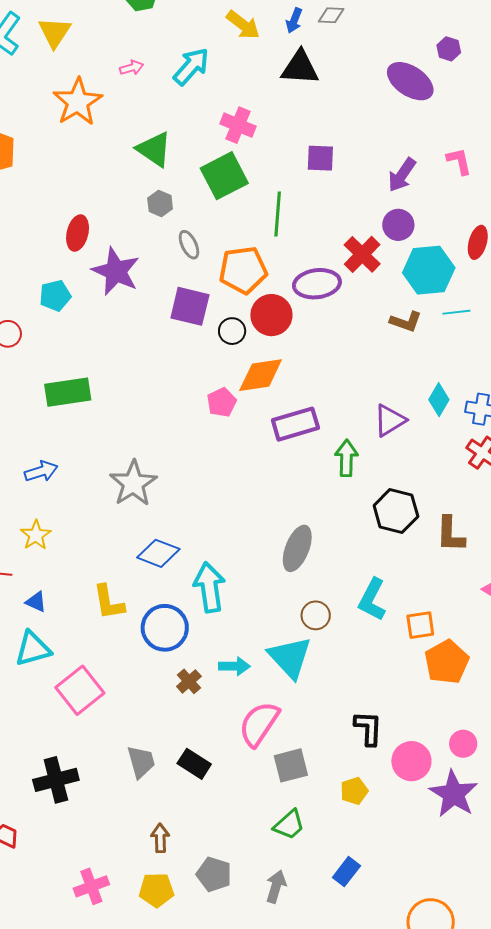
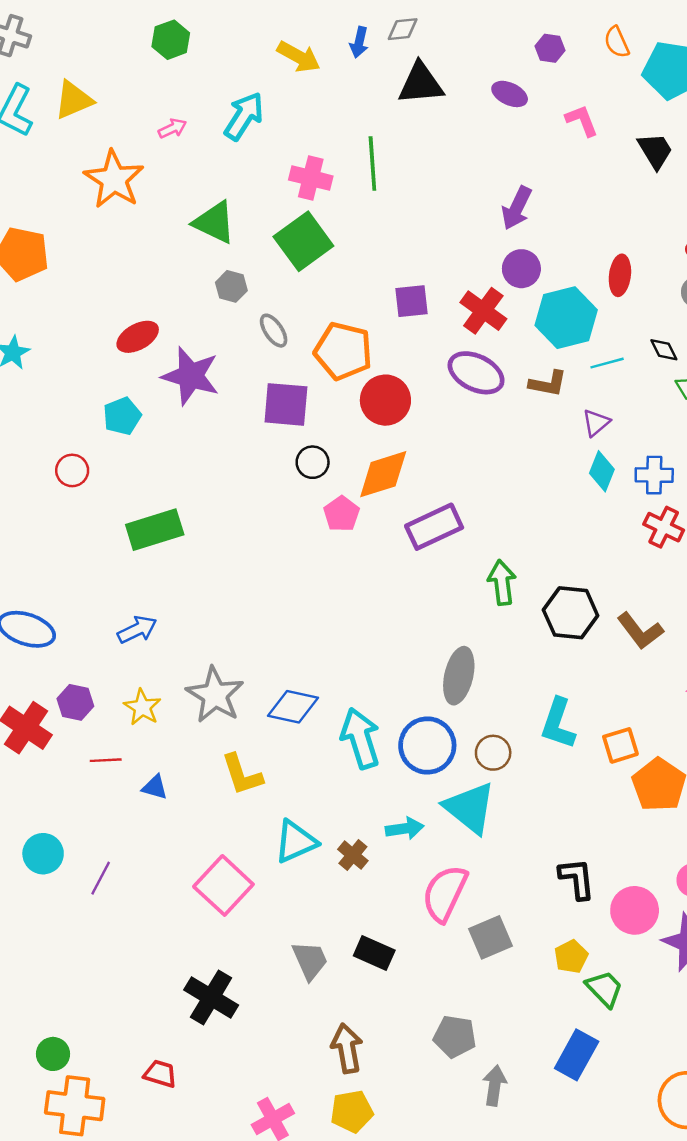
yellow triangle: (55, 32) -> (74, 100), turned 42
black triangle: (300, 68) -> (421, 84), moved
purple ellipse: (410, 81) -> (510, 94), size x0.6
purple square: (320, 158) -> (411, 301), moved
pink L-shape: (459, 161) -> (582, 121), moved
green line: (278, 214) -> (372, 163), moved
red ellipse: (78, 233) -> (138, 337), turned 56
orange pentagon: (243, 270) -> (343, 351), turned 30
purple ellipse: (317, 284) -> (476, 373), moved, turned 42
black circle: (232, 331) -> (313, 462), moved
purple triangle: (390, 420) -> (596, 423), moved, size x0.7
green arrow: (346, 458) -> (502, 582), moved
gray star: (133, 483) -> (215, 695), moved
brown L-shape: (450, 534) -> (640, 631), turned -30
blue circle: (165, 628) -> (427, 745), moved
cyan triangle: (33, 649) -> (296, 842), moved
black cross: (56, 780) -> (211, 997), turned -36
green trapezoid: (289, 825) -> (604, 989), moved, turned -84
brown arrow: (160, 838) -> (347, 1048), size x1.4
blue rectangle: (346, 872) -> (577, 1055), size x1.4
gray pentagon: (214, 874) -> (455, 1037), moved

